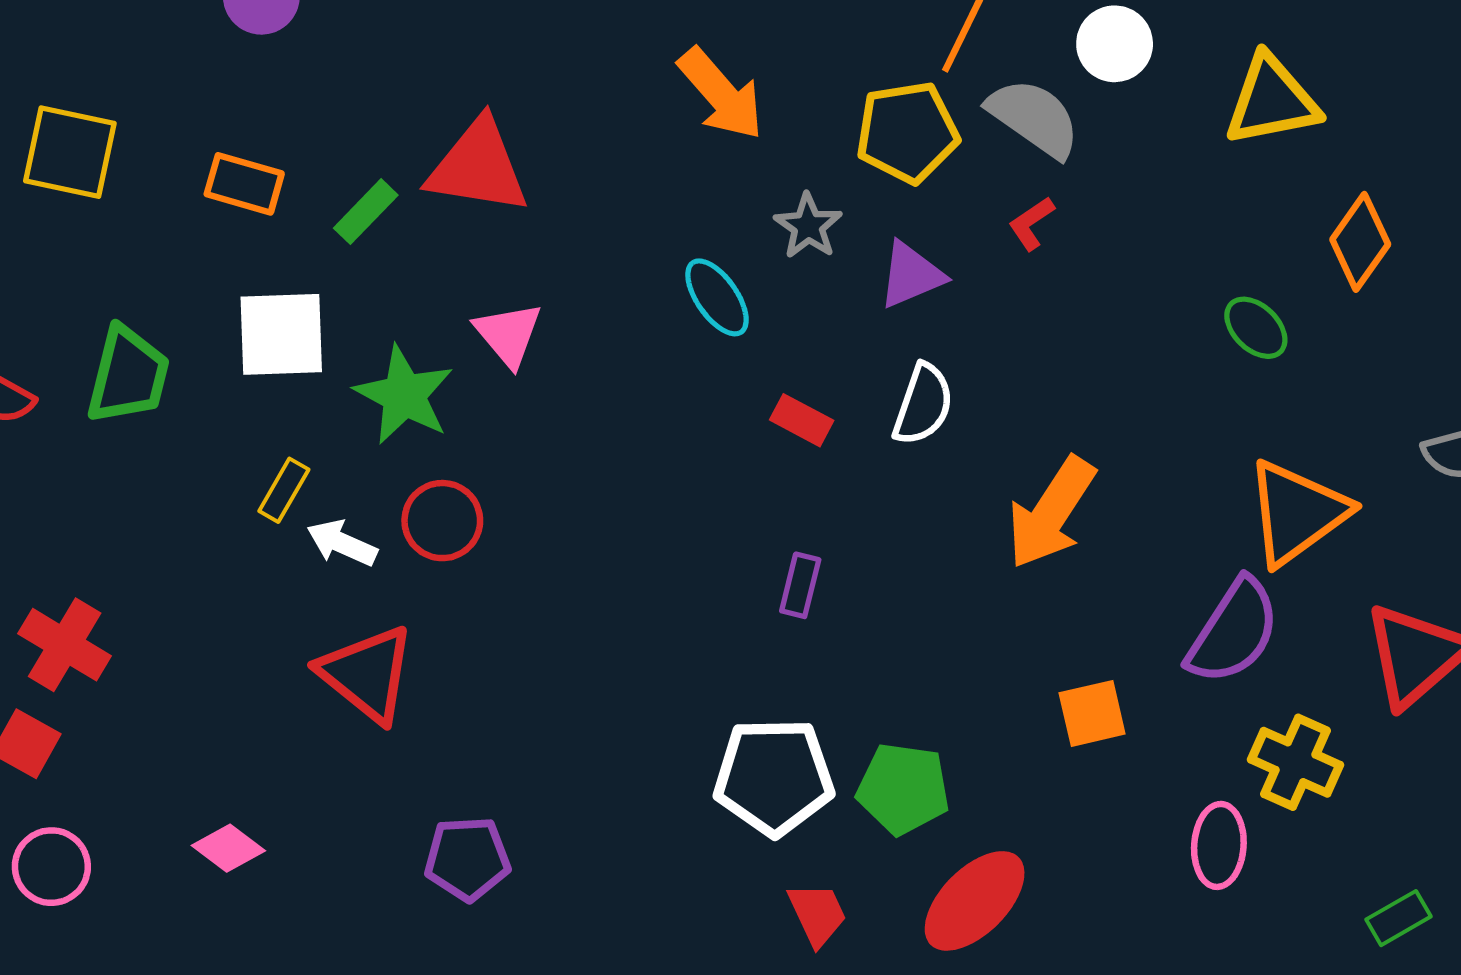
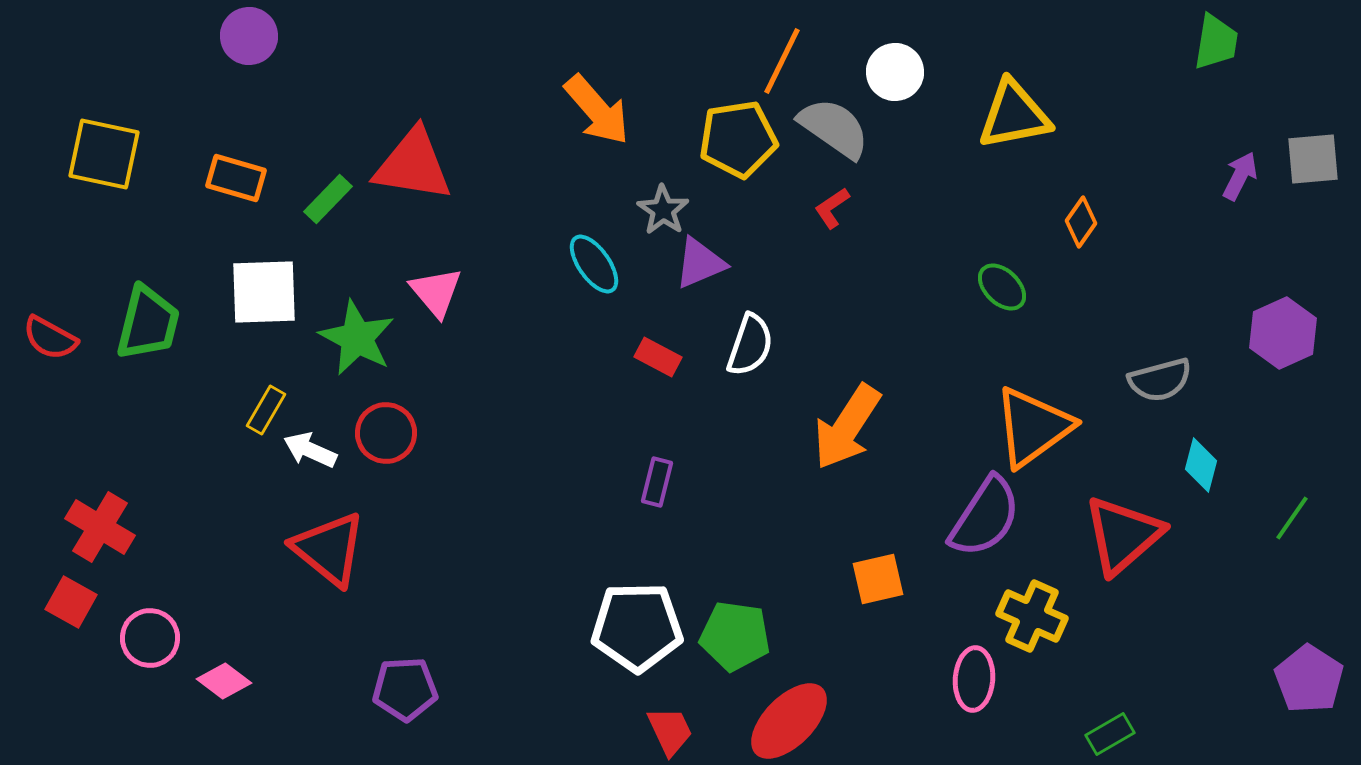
orange diamond: (1360, 242) -> (1081, 222), size x0.7
purple triangle: (911, 275) -> (700, 263), moved
pink circle: (51, 867) -> (150, 638), moved

